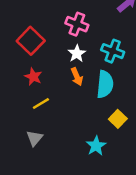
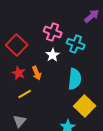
cyan cross: (113, 51) -> (76, 44), moved
orange arrow: (77, 77) -> (37, 73), moved
yellow square: (118, 119) -> (85, 106), size x1.5

